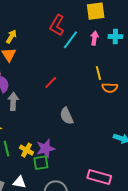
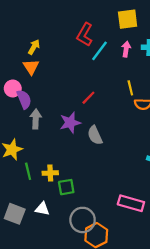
red line: (51, 82) -> (88, 98), moved
purple star: (45, 149) -> (70, 123), moved
yellow cross: (27, 150) -> (50, 173), turned -32

